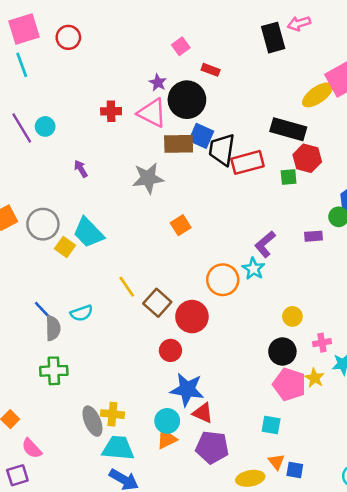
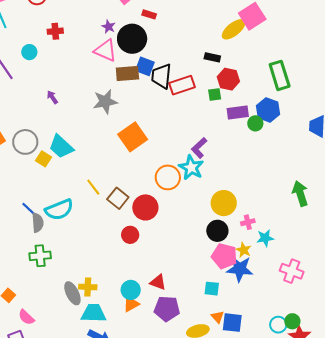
red cross: (111, 111) -> (55, 31), moved
cyan circle: (45, 126) -> (29, 52), moved
black rectangle: (288, 129) -> (212, 57), size x0.6
orange square: (181, 225) -> (133, 137), size x1.8
purple rectangle: (313, 236) -> (238, 113), moved, size x1.5
cyan star: (253, 269) -> (191, 168), size x1.4
cyan semicircle: (82, 313) -> (59, 210), size x1.6
yellow circle: (292, 316) -> (224, 203), size x1.6
blue star: (187, 389) -> (240, 269), moved
blue square: (295, 470) -> (232, 323), size x1.5

